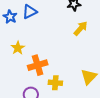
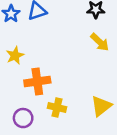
yellow arrow: (81, 28) -> (100, 42), turned 84

